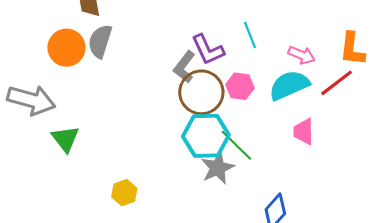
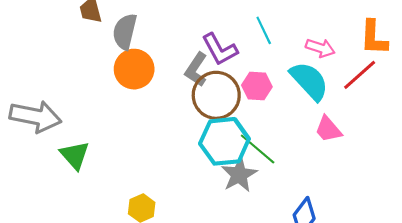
gray semicircle: (100, 41) -> (125, 32), moved
orange circle: (66, 48) -> (134, 69), moved
cyan semicircle: (289, 85) -> (309, 81), turned 75
pink trapezoid: (304, 131) -> (328, 129), turned -36

